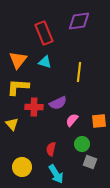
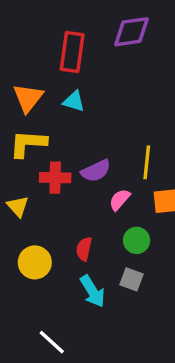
red rectangle: (44, 33) -> (72, 52), turned 30
yellow line: (79, 72) -> (147, 162), moved
gray square: (90, 162) -> (131, 279), moved
yellow circle: (22, 167) -> (35, 262), moved

